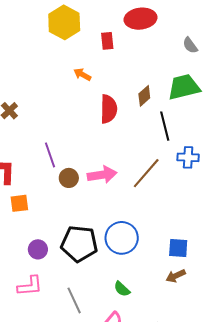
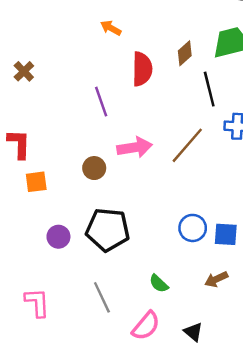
purple line: (50, 155) -> (101, 102), moved
brown circle: (69, 178) -> (94, 168), moved
blue circle: (122, 238) -> (193, 228), moved, size x0.7
brown arrow: (176, 276) -> (216, 279), moved
pink L-shape: (30, 286) -> (37, 302), moved, turned -88

